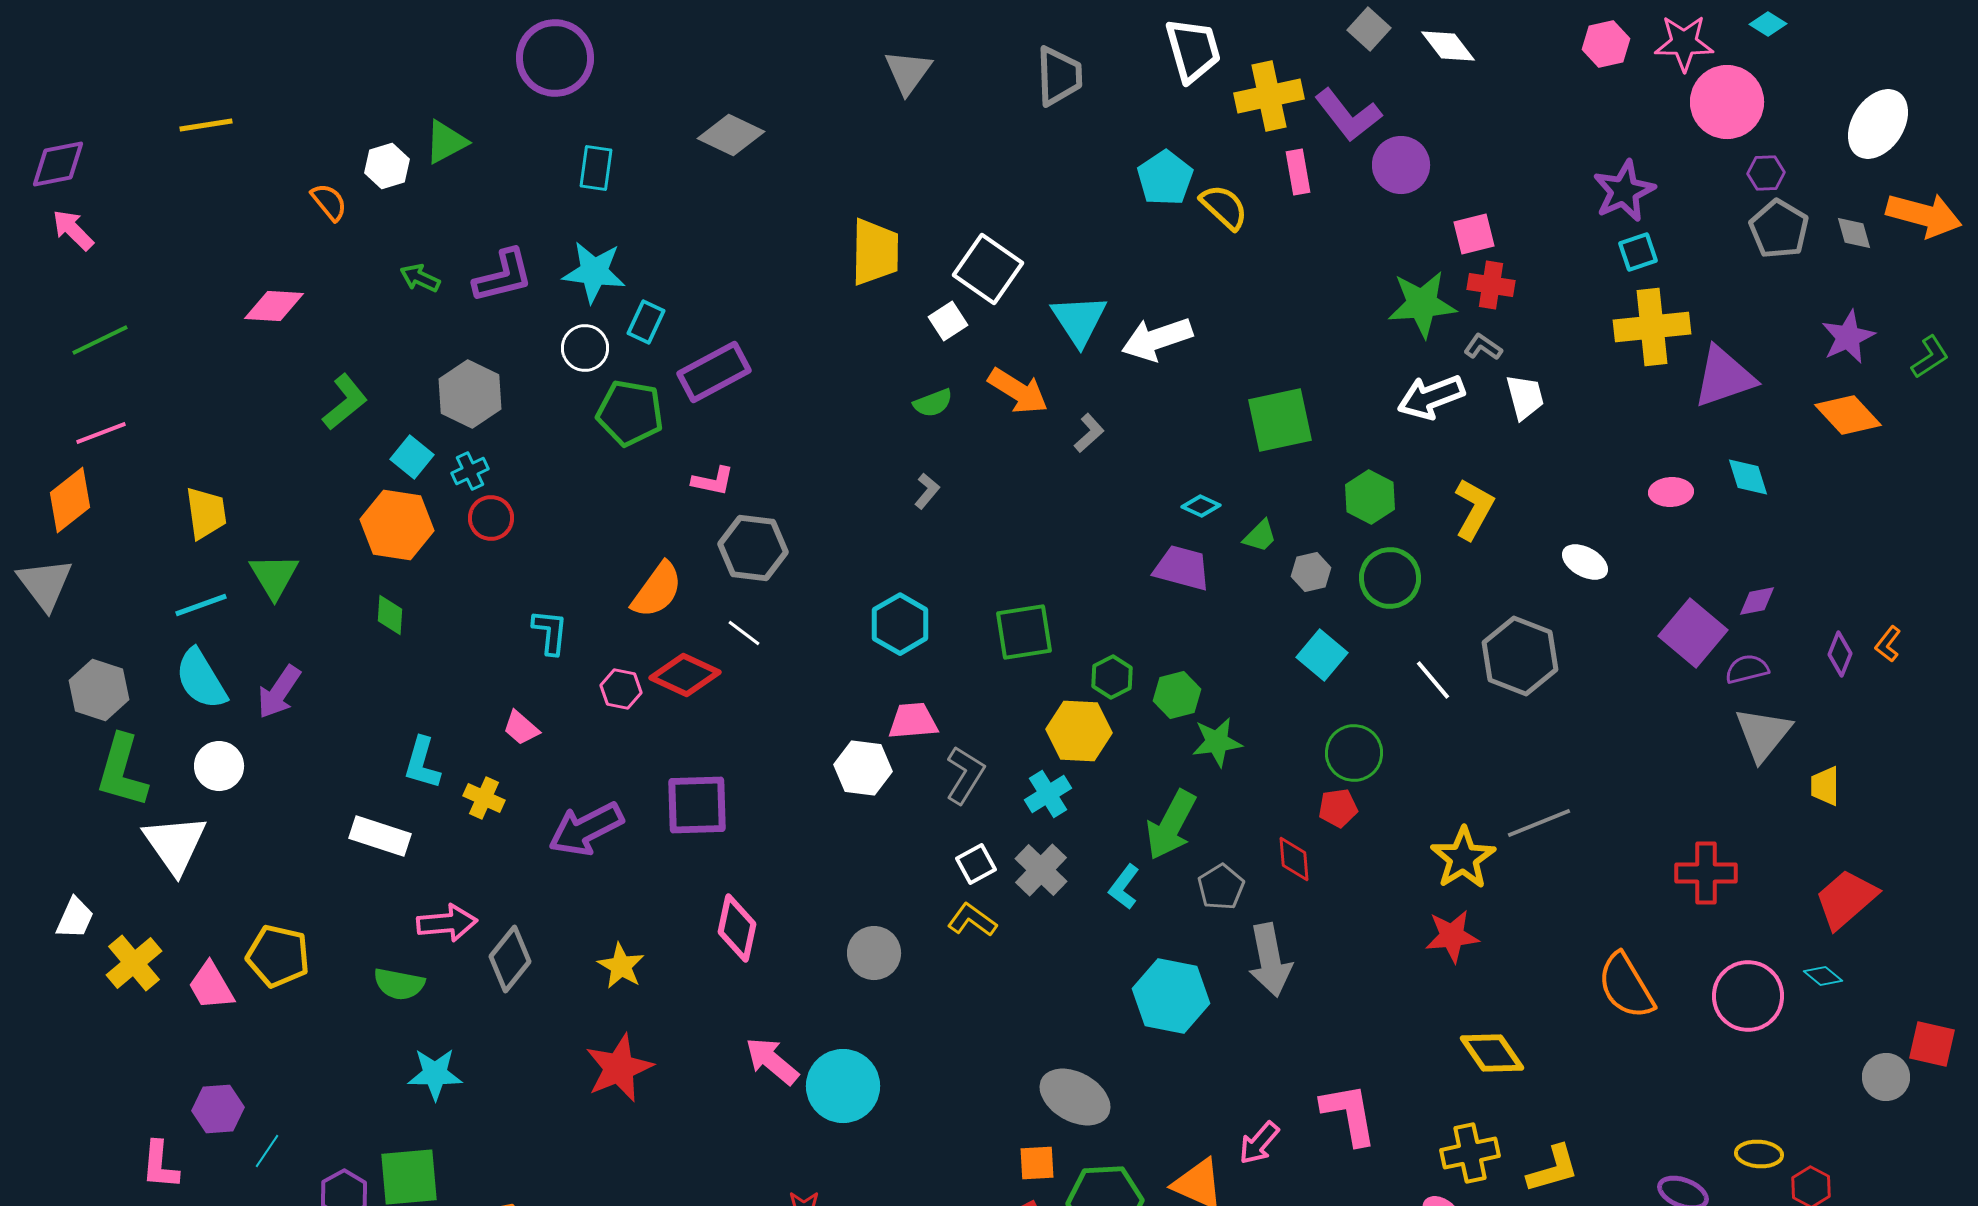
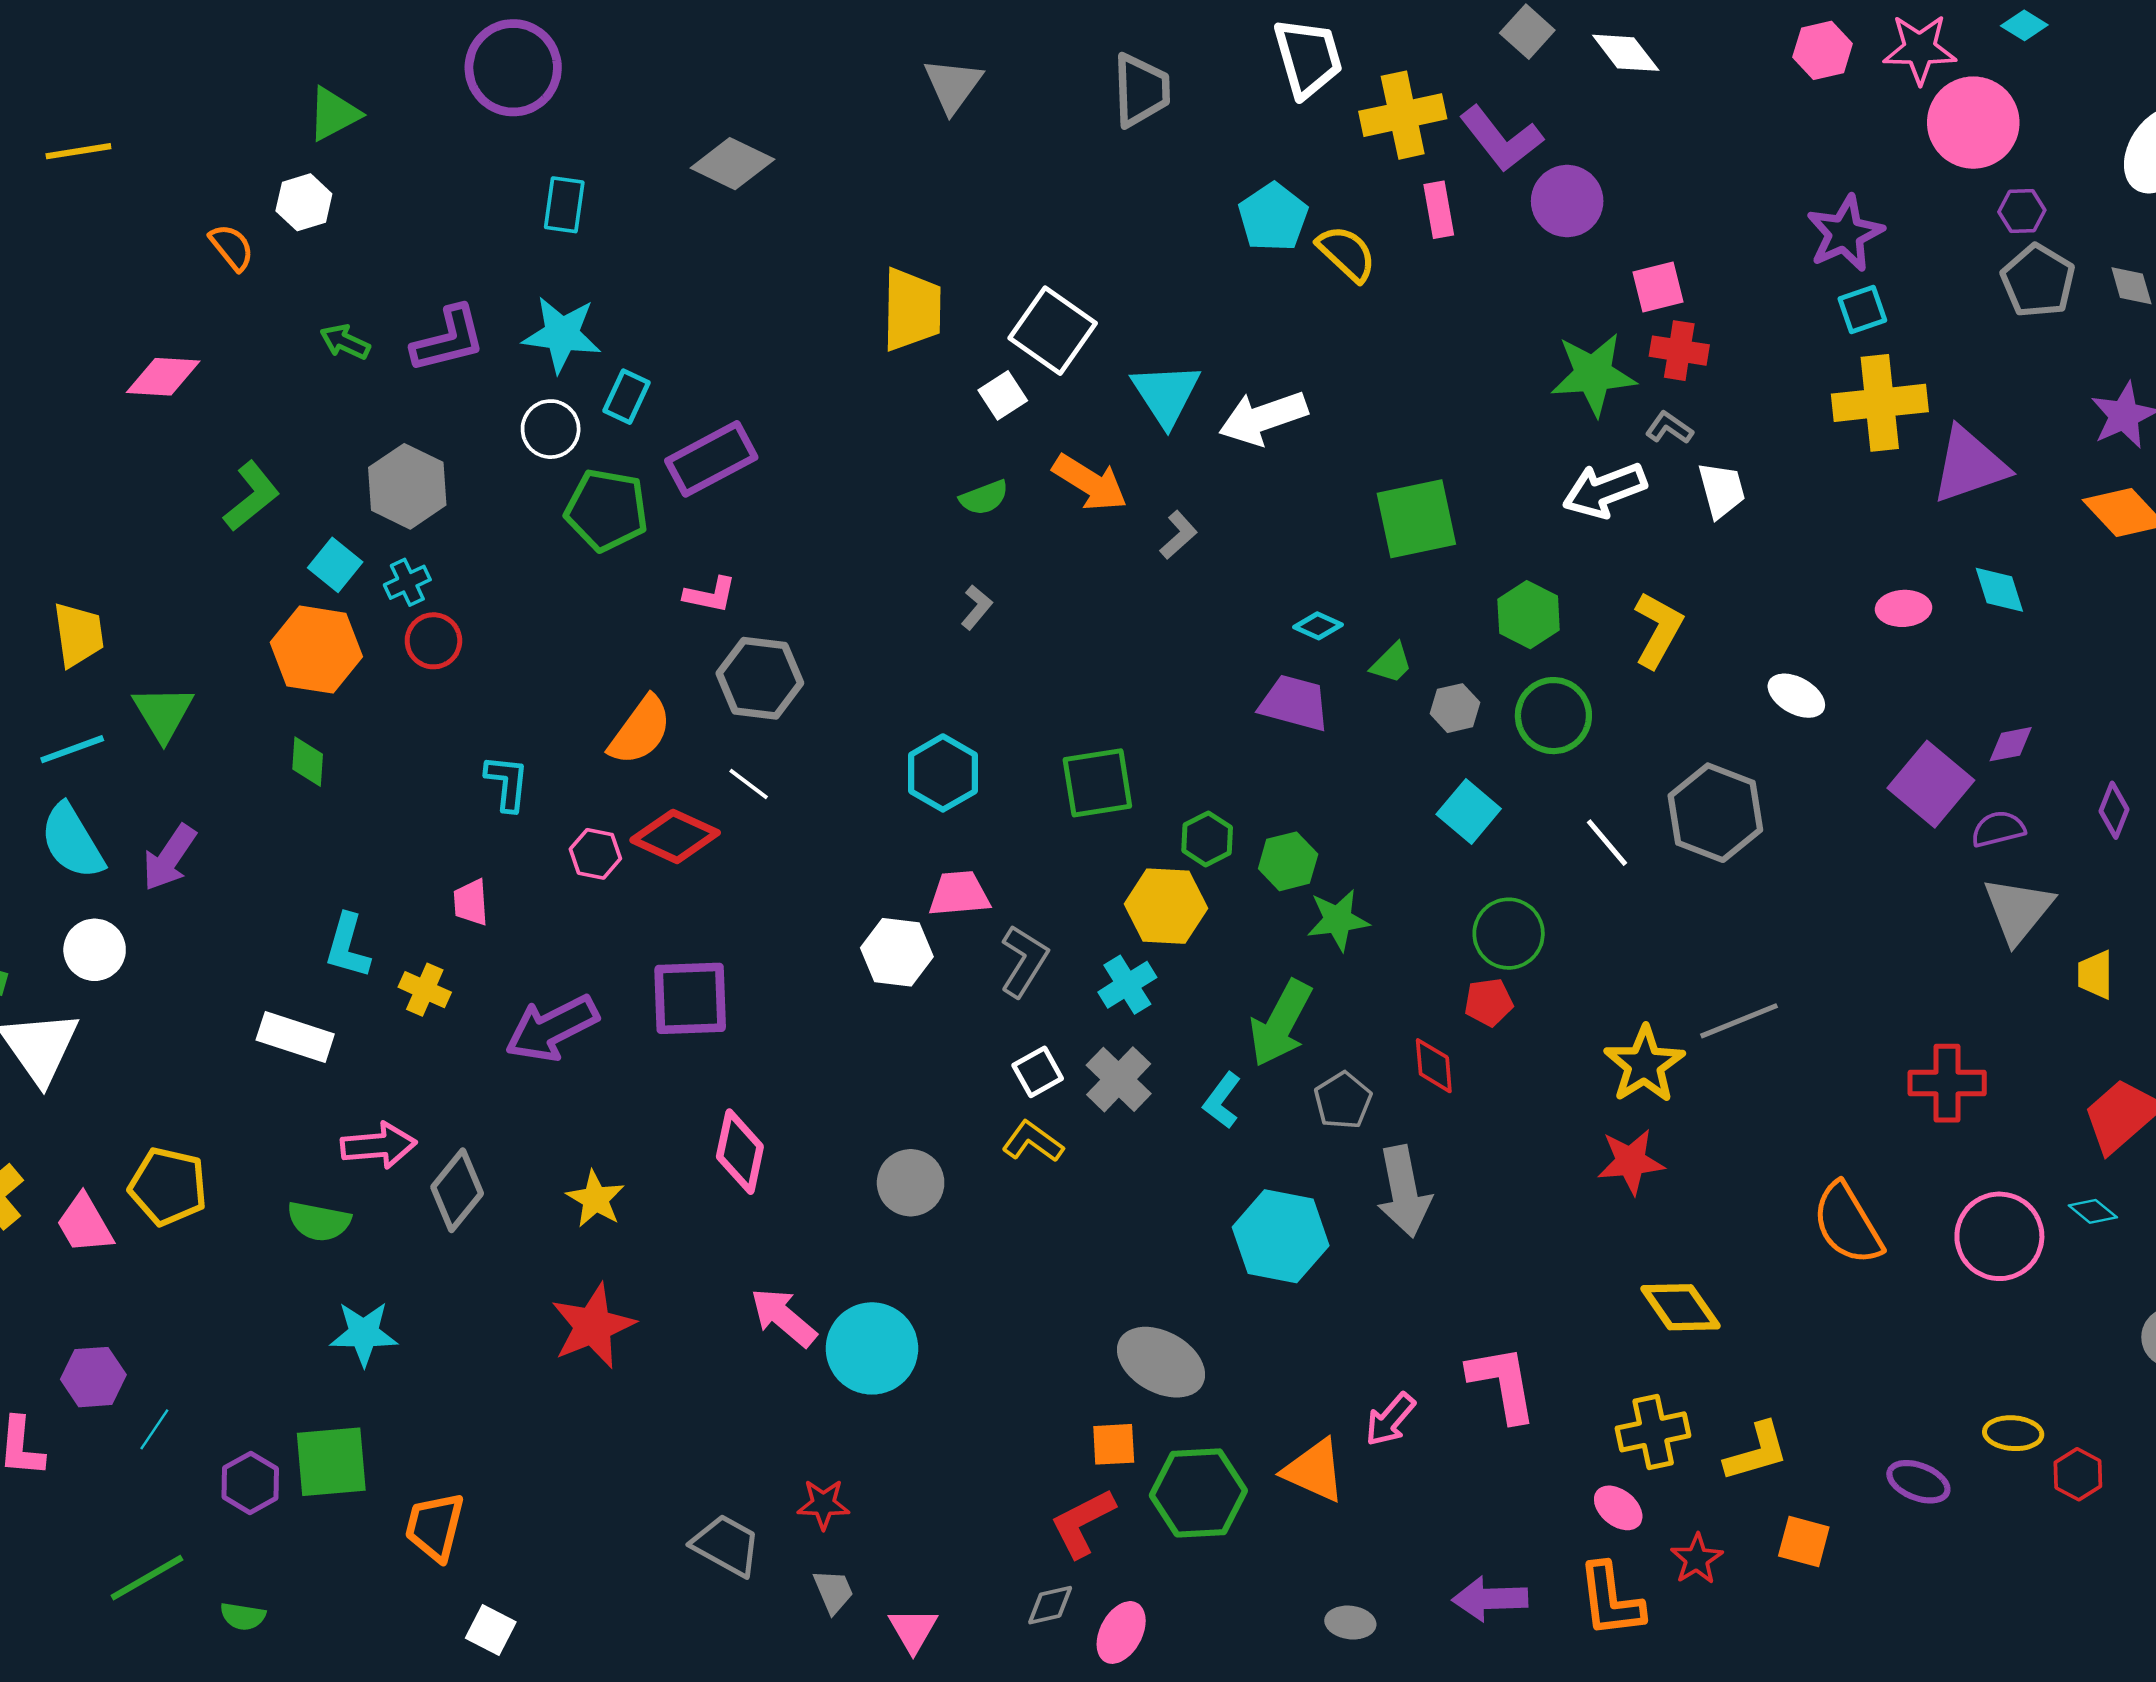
green triangle: (446, 142) -> (334, 114), moved
pink trapezoid: (521, 728) -> (471, 902), turned 45

